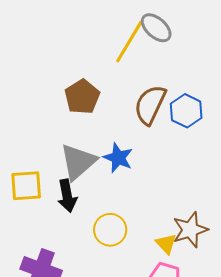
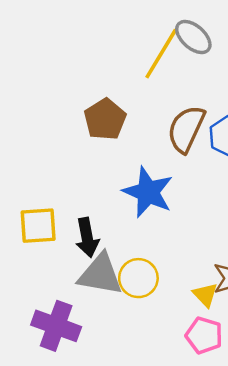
blue star: (118, 158) -> (148, 192), size x1.4
gray triangle: (78, 162) -> (100, 275), moved, turned 51

